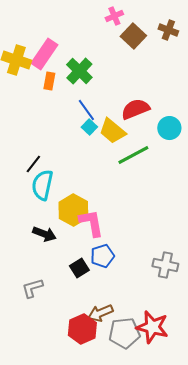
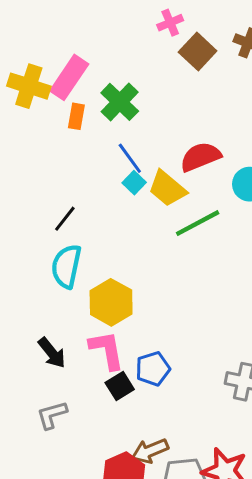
black line: (33, 164) -> (65, 219), moved
pink L-shape: (91, 223) -> (107, 350), moved
black arrow: (44, 234) -> (52, 353), moved, turned 30

